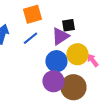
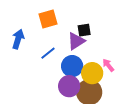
blue line: (30, 38) -> (48, 53), moved
yellow circle: (77, 54) -> (92, 73), moved

